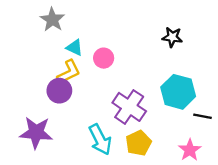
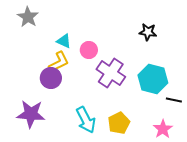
gray star: (52, 20) -> (28, 17), moved
purple cross: (129, 107) -> (111, 73), moved

